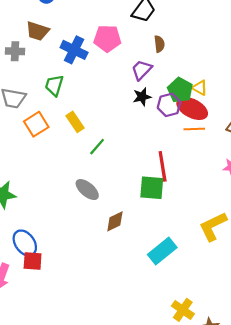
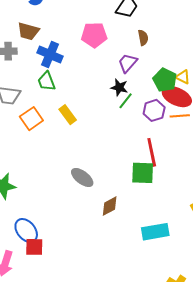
blue cross: (74, 50) -> (50, 55), moved
green trapezoid: (54, 85) -> (47, 81), turned -35
black star: (142, 97) -> (119, 87), moved, turned 30
purple hexagon: (169, 105) -> (154, 110), moved
green line: (97, 147) -> (126, 101), moved
cyan rectangle: (162, 251) -> (155, 232), turned 32

